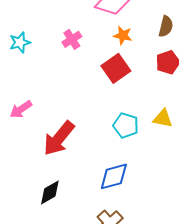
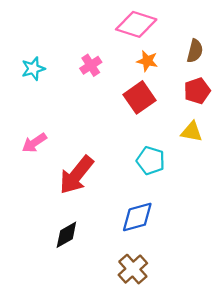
yellow triangle: (163, 118) -> (192, 132), moved

